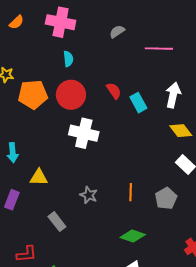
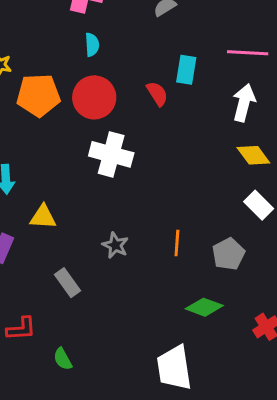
pink line: (159, 49) -> (248, 53), moved
cyan rectangle: (138, 103) -> (186, 70), moved, turned 36
green diamond: (133, 236) -> (204, 307), moved

